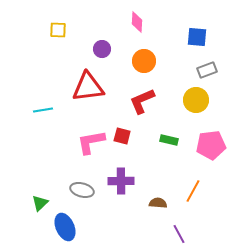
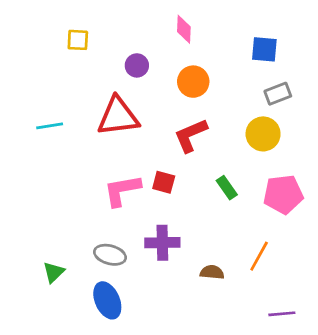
cyan line: (43, 110) -> (50, 126), moved
green rectangle: (169, 140) -> (227, 188), turned 42
blue ellipse: (65, 227) -> (107, 300), moved
purple line: (179, 234) -> (282, 314), moved, turned -66

